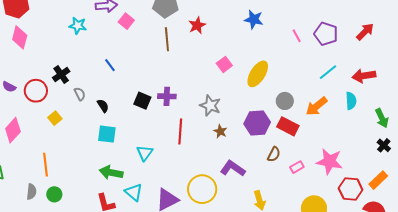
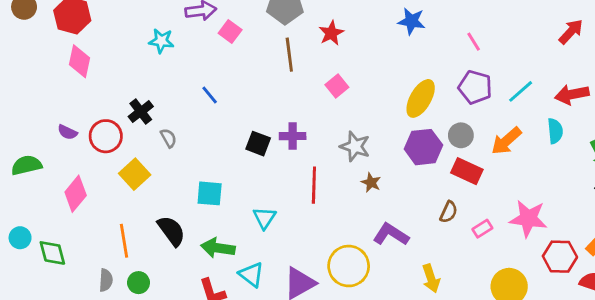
purple pentagon: (326, 34) -> (475, 87), moved
pink square: (224, 64) -> (337, 86), moved
black semicircle: (103, 106) -> (171, 231), moved, size x1.6
yellow square: (55, 118) -> (135, 174), size x1.5
purple hexagon: (257, 123) -> (423, 147), moved

